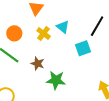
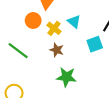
orange circle: (14, 33) -> (33, 21), moved
brown star: (38, 64) -> (57, 50), moved

